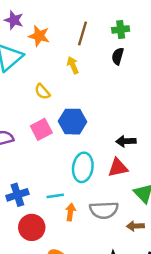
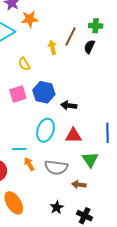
brown line: (82, 33) -> (70, 37), moved
orange star: (39, 36) -> (30, 19), turned -30
black arrow: (126, 141) -> (69, 105), moved
orange arrow: (70, 212) -> (29, 164), turned -48

